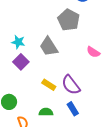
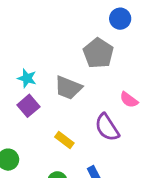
gray trapezoid: (49, 47) -> (68, 88), turned -40
purple semicircle: (71, 85) -> (107, 127), moved

